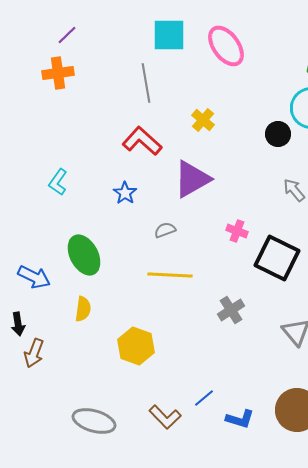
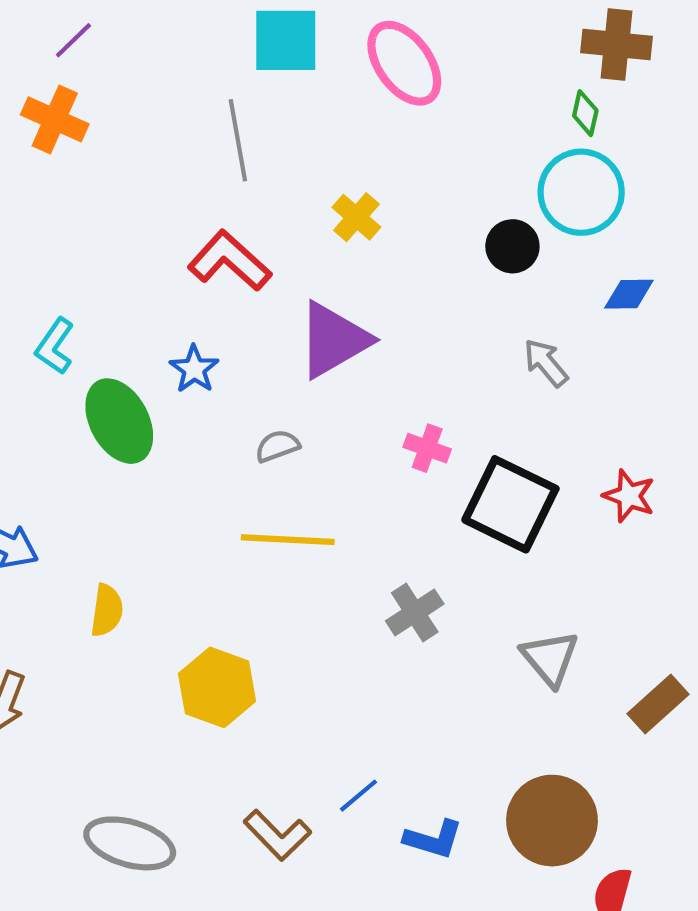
orange cross: (58, 73) -> (55, 119), turned 32
green ellipse: (84, 255) -> (119, 421), moved

